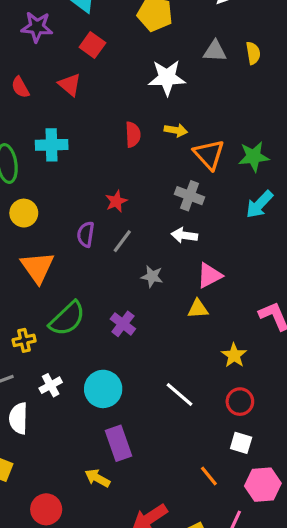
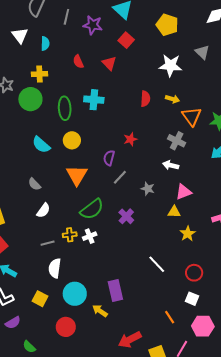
gray triangle: (215, 51) -> (202, 52), turned 35
gray line: (122, 241) -> (120, 177), moved
yellow cross: (24, 340) -> (70, 235), moved
yellow star: (234, 355) -> (188, 234), moved
white cross: (51, 385) -> (90, 236), moved
cyan circle: (103, 389) -> (75, 294), moved

